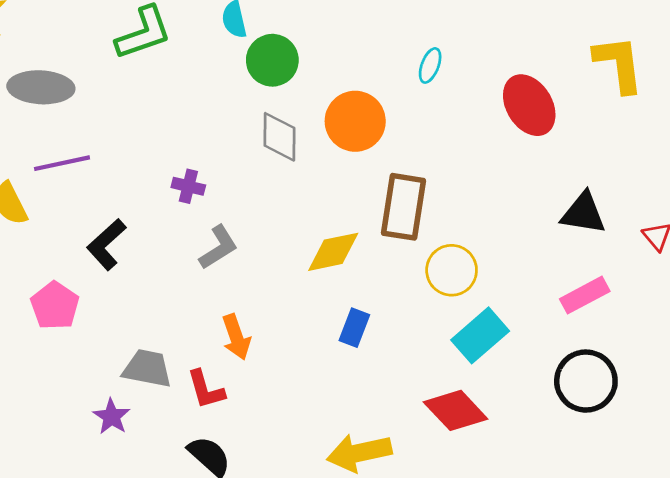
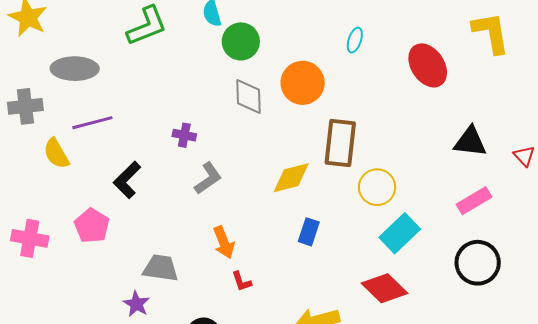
red L-shape: (206, 389) -> (242, 281), moved, size x0.7

